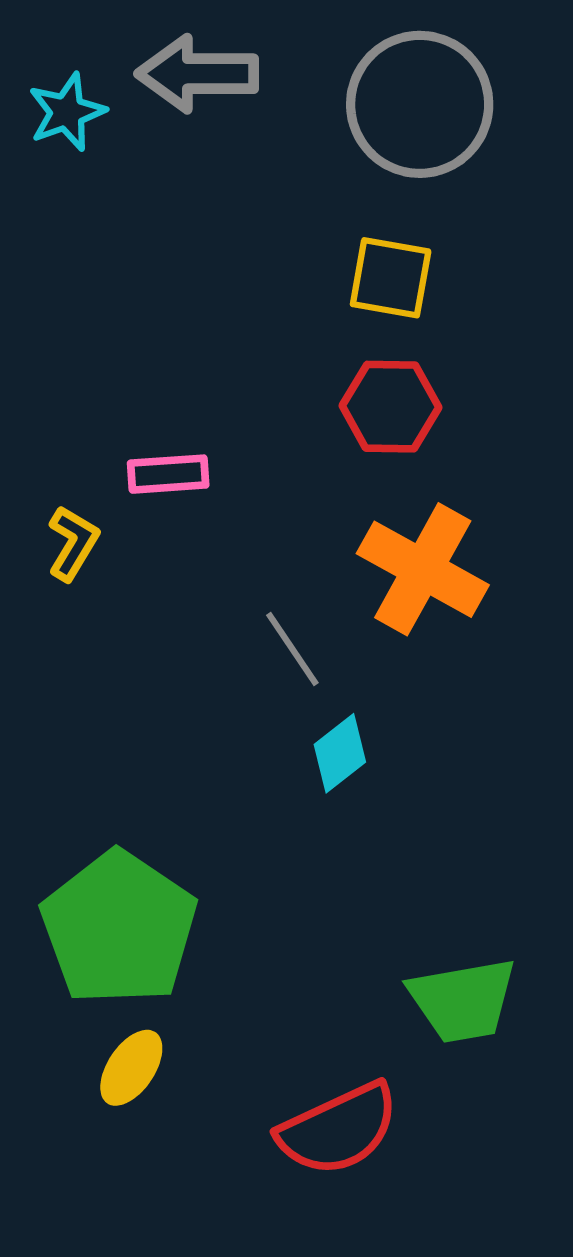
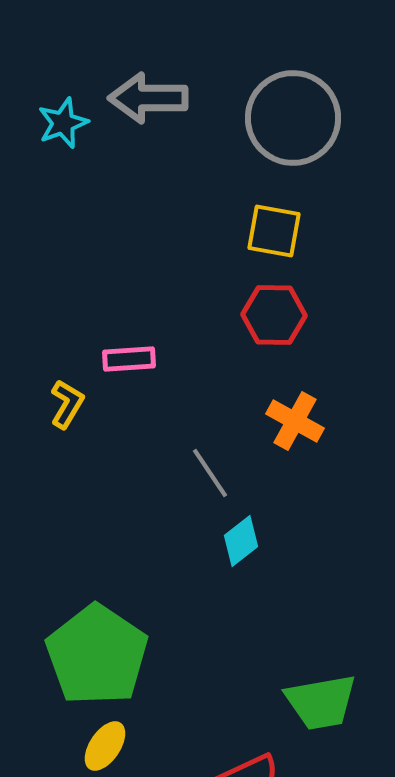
orange cross: (423, 569) -> (295, 421), size x0.7

